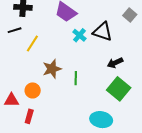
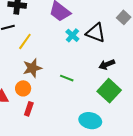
brown star: (52, 69) -> (32, 68), moved
green line: (76, 78) -> (67, 78), turned -72
red rectangle: (29, 116) -> (29, 109), moved

